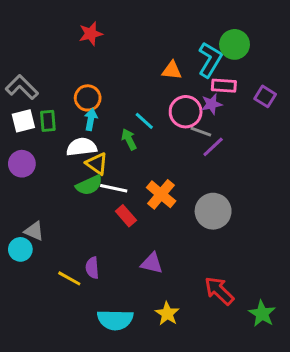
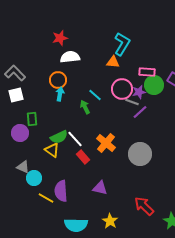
green circle: (235, 44) -> (154, 85), moved
cyan L-shape: (210, 60) -> (122, 44), moved
purple star: (212, 104) -> (139, 92), moved
green rectangle: (48, 121) -> (32, 119), moved
white semicircle: (82, 147) -> (70, 57), moved
purple circle: (22, 164) -> (20, 133), moved
yellow triangle: (97, 164) -> (52, 150), moved
white line: (114, 188) -> (75, 139), turned 36
cyan circle: (20, 249) -> (34, 178), moved
purple semicircle: (92, 268) -> (61, 191), size x1.5

